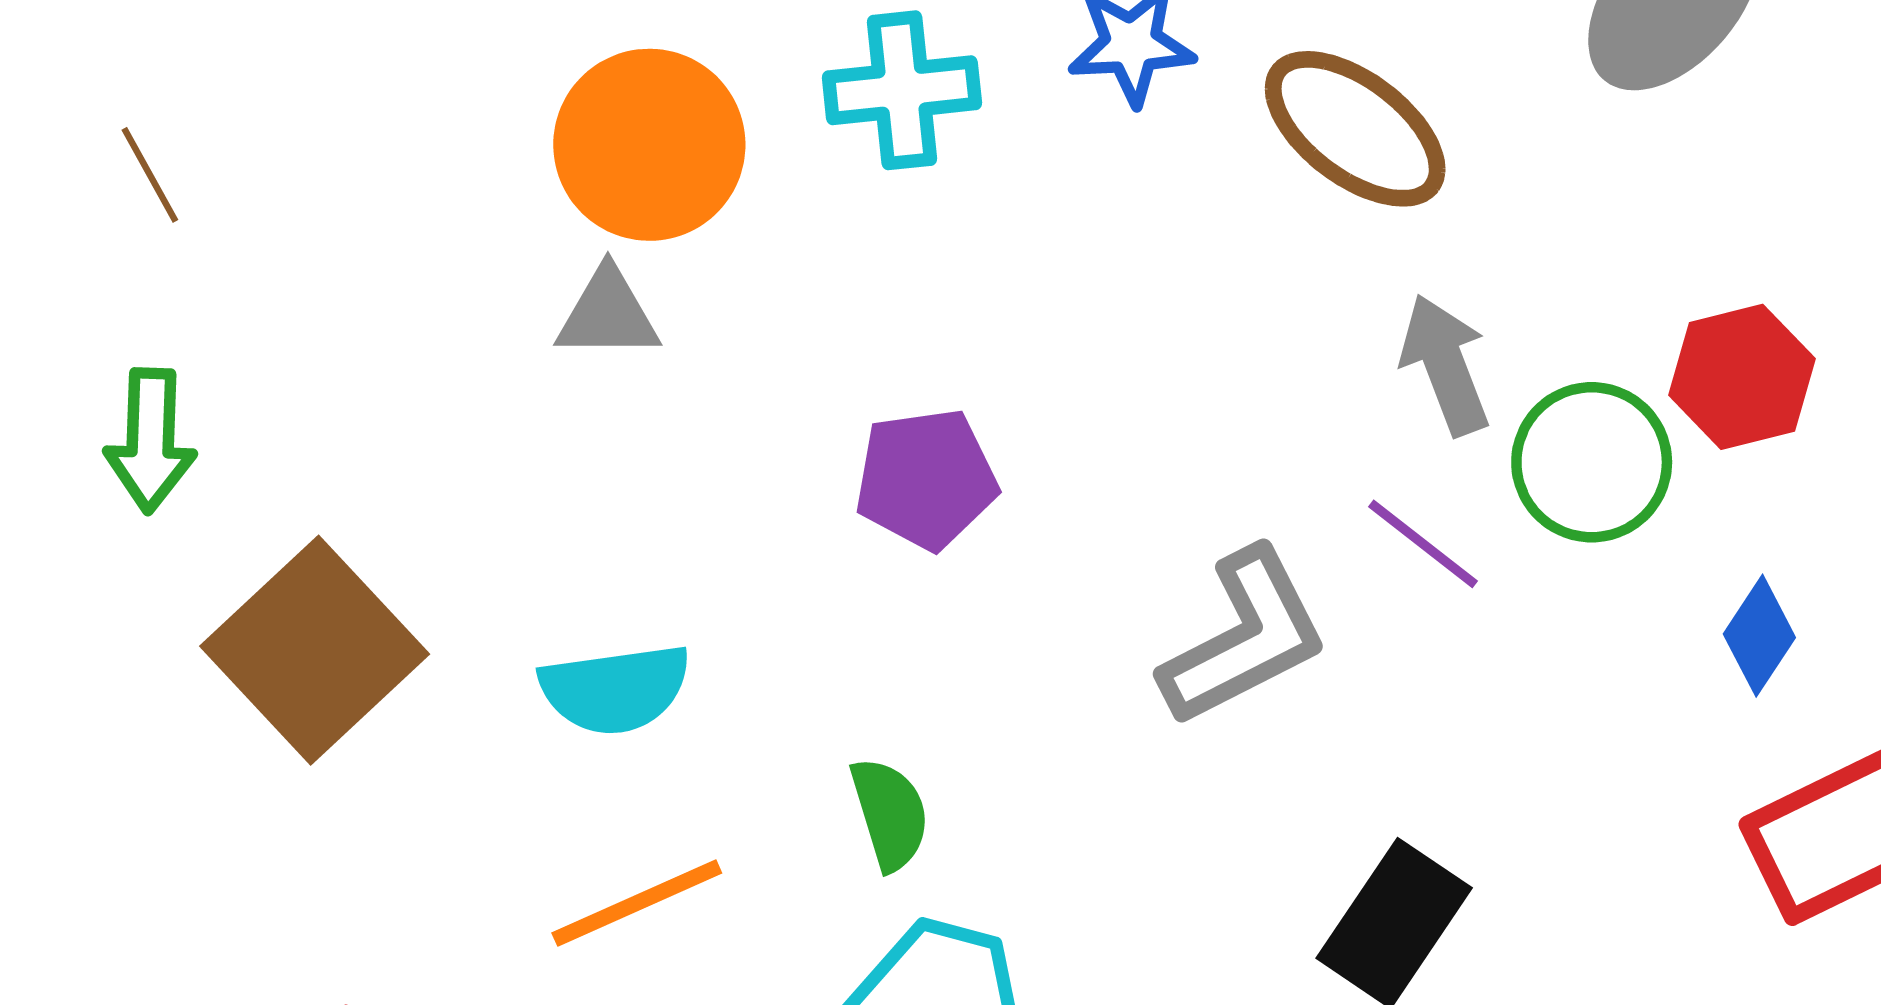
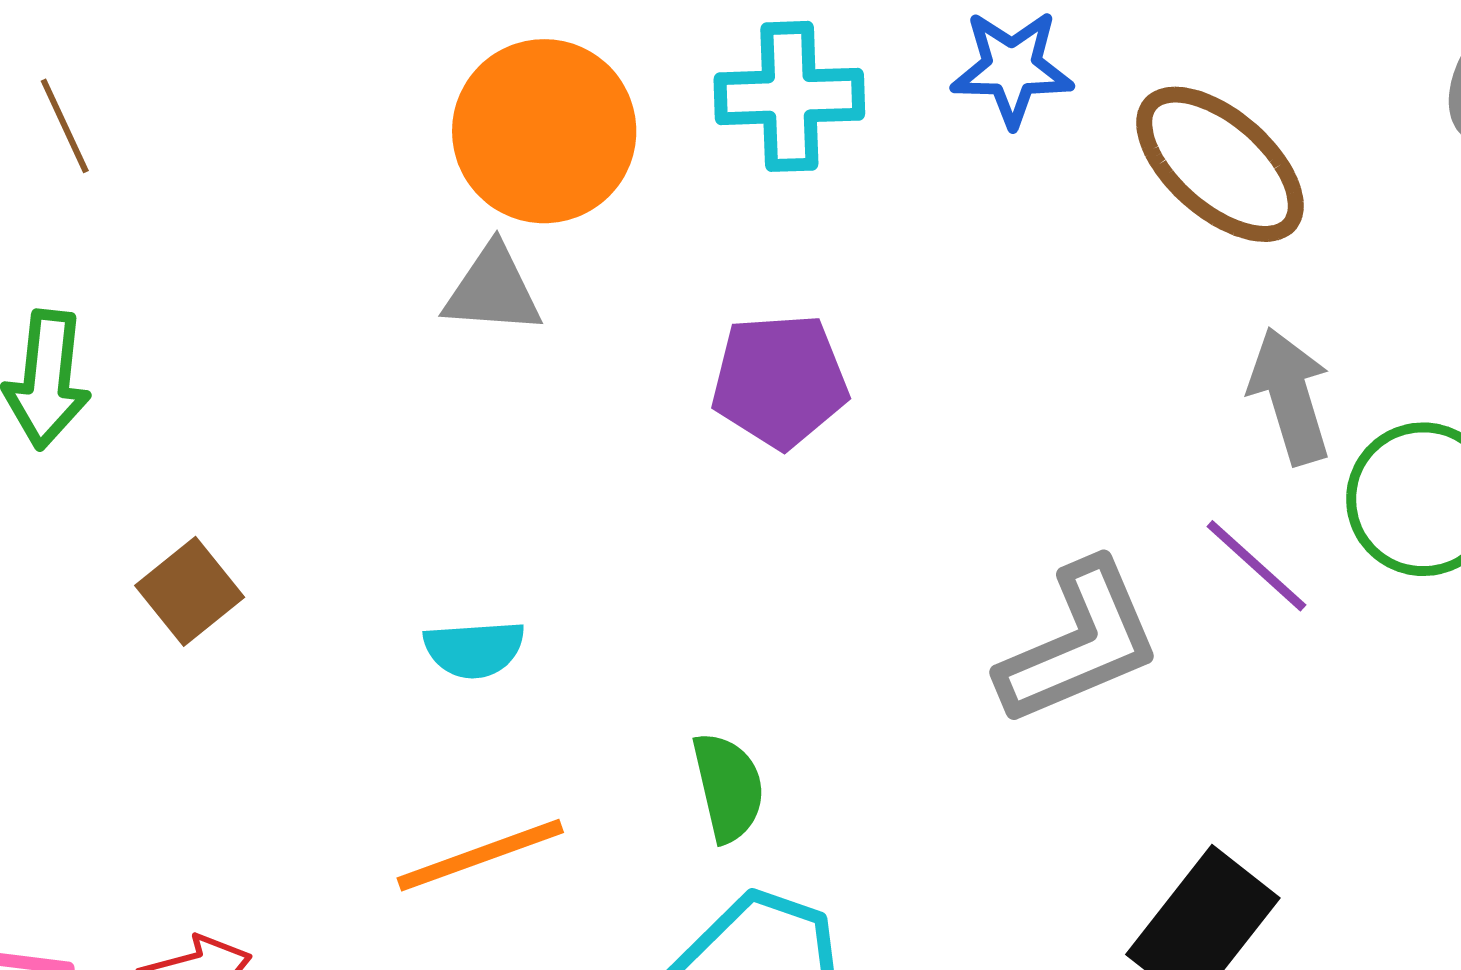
purple pentagon: (926, 479) -> (780, 381), moved
brown square: (315, 650) -> (190, 591), size x0.5
cyan semicircle: (615, 689) -> (474, 649), size x0.7

